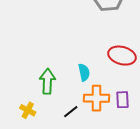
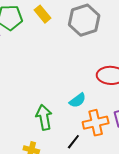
cyan semicircle: (84, 72) -> (78, 100), turned 78

